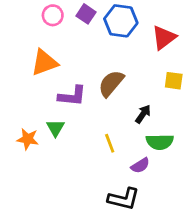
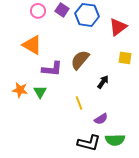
orange triangle: (44, 63) -> (32, 45), turned 50
orange star: (28, 139) -> (20, 90), moved
green semicircle: (160, 142) -> (115, 140), moved

